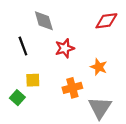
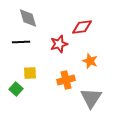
gray diamond: (44, 21) -> (28, 18), moved
red diamond: (106, 21) -> (82, 27), moved
black line: (23, 46) -> (21, 42), turned -72

